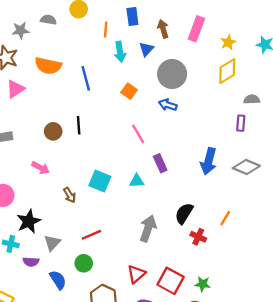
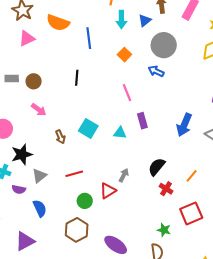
brown circle: (53, 131) -> (34, 81), moved
gray arrow: (148, 228) -> (124, 175), size x0.6
green circle: (84, 263) -> (85, 201), moved
red triangle: (136, 274) -> (108, 191), moved
red square: (171, 281) -> (191, 213), moved, turned 30

